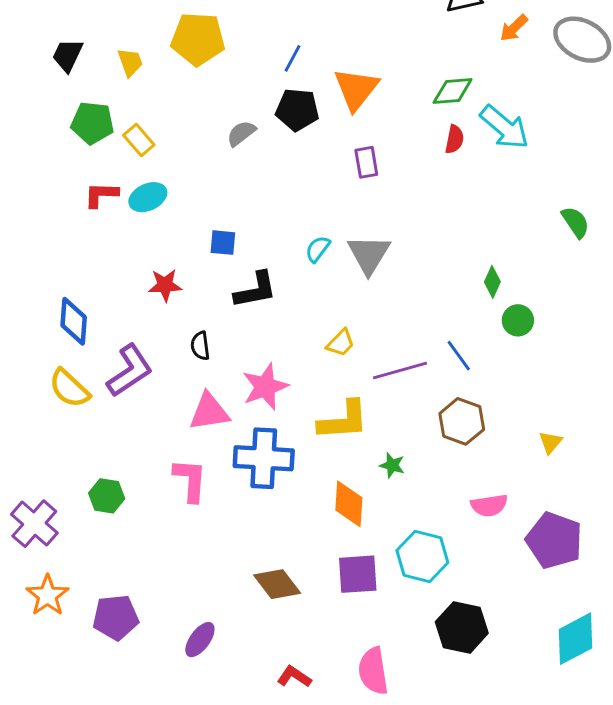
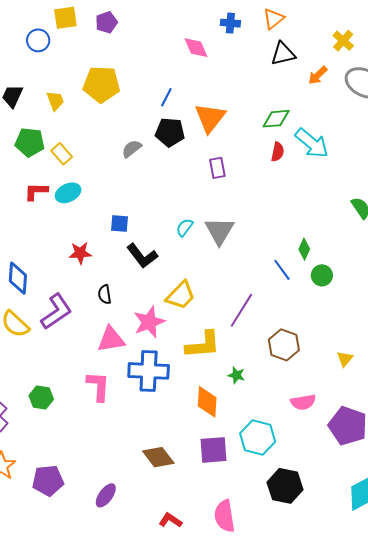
black L-shape: (256, 290) -> (142, 256), turned 64
yellow trapezoid: (341, 343) -> (181, 295), moved, size x1.5
blue line: (459, 356) -> (282, 270), moved
purple line: (400, 370) -> (241, 310), turned -42

